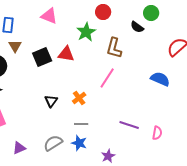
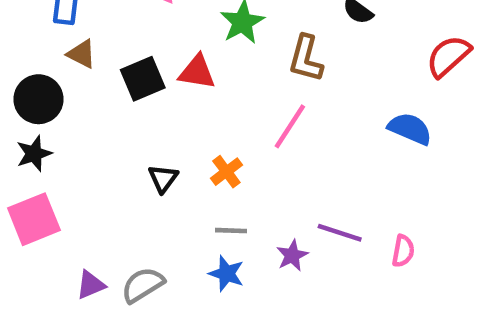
brown triangle: (15, 46) -> (82, 54), turned -32
gray semicircle: (53, 143) -> (143, 285), moved
purple star: (108, 156) -> (292, 255), moved

